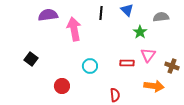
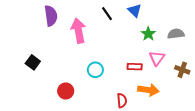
black line: (101, 13) -> (107, 14), turned -40
purple semicircle: (48, 15) -> (51, 16), turned 90
gray semicircle: (161, 17) -> (176, 34), moved
orange arrow: (154, 86) -> (148, 90), moved

